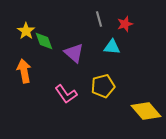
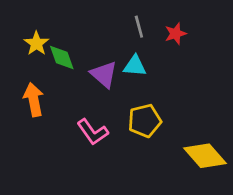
cyan triangle: (112, 47) -> (135, 66), moved

